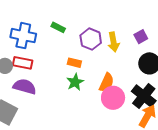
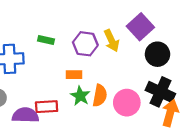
purple square: (141, 37) -> (140, 27), size x1.6
red rectangle: (23, 63) -> (47, 107), moved
orange semicircle: (107, 82) -> (100, 96), moved

